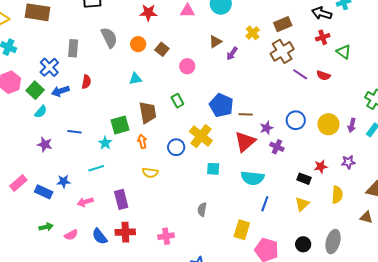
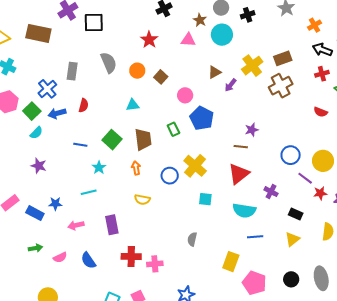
red star: (148, 13) -> (149, 40), turned 30
yellow cross: (253, 33) -> (252, 66), size x1.5
purple line: (300, 74) -> (305, 178), moved
blue pentagon: (221, 105) -> (202, 118), moved
green square: (120, 125) -> (112, 140), moved, turned -36
purple star: (266, 128) -> (252, 130), moved
blue line: (74, 132) -> (80, 145), moved
purple cross: (277, 147) -> (271, 192), moved
red star: (321, 167) -> (320, 193), moved
blue line: (265, 204) -> (255, 237), turned 63
red cross: (125, 232) -> (131, 256), moved
gray ellipse: (333, 242) -> (321, 278), turned -30

